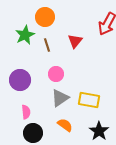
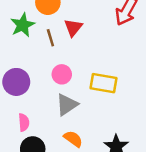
red triangle: (75, 41) -> (73, 28), moved
yellow rectangle: (89, 100) -> (104, 83), moved

